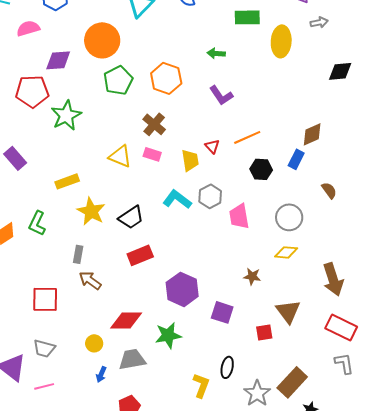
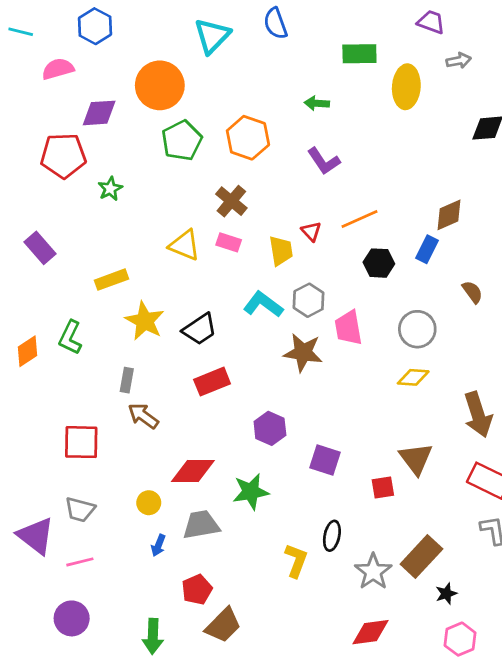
green star: (66, 115) -> (110, 189), size x0.6
brown star: (252, 276) -> (303, 353), moved, size x1.6
purple hexagon: (182, 289) -> (270, 428), size x0.7

